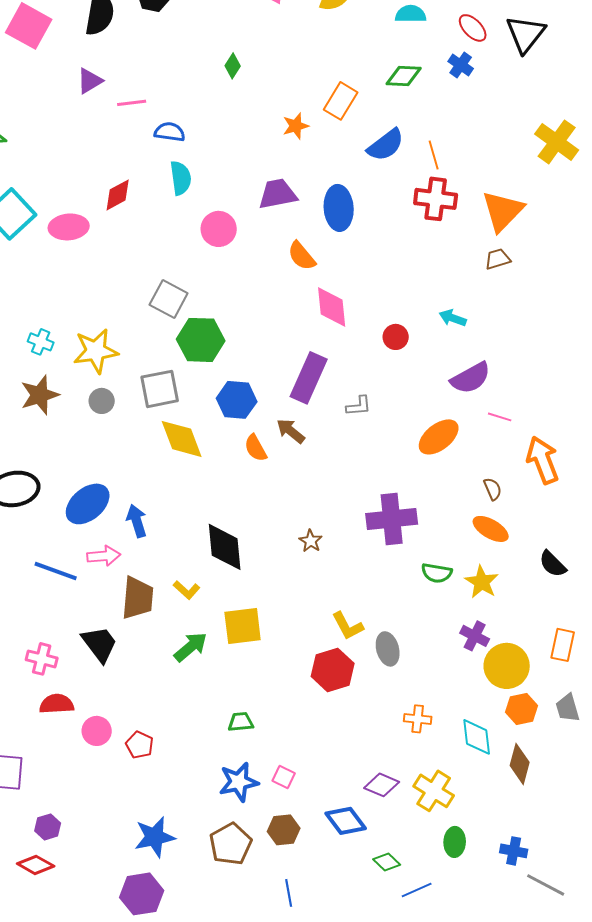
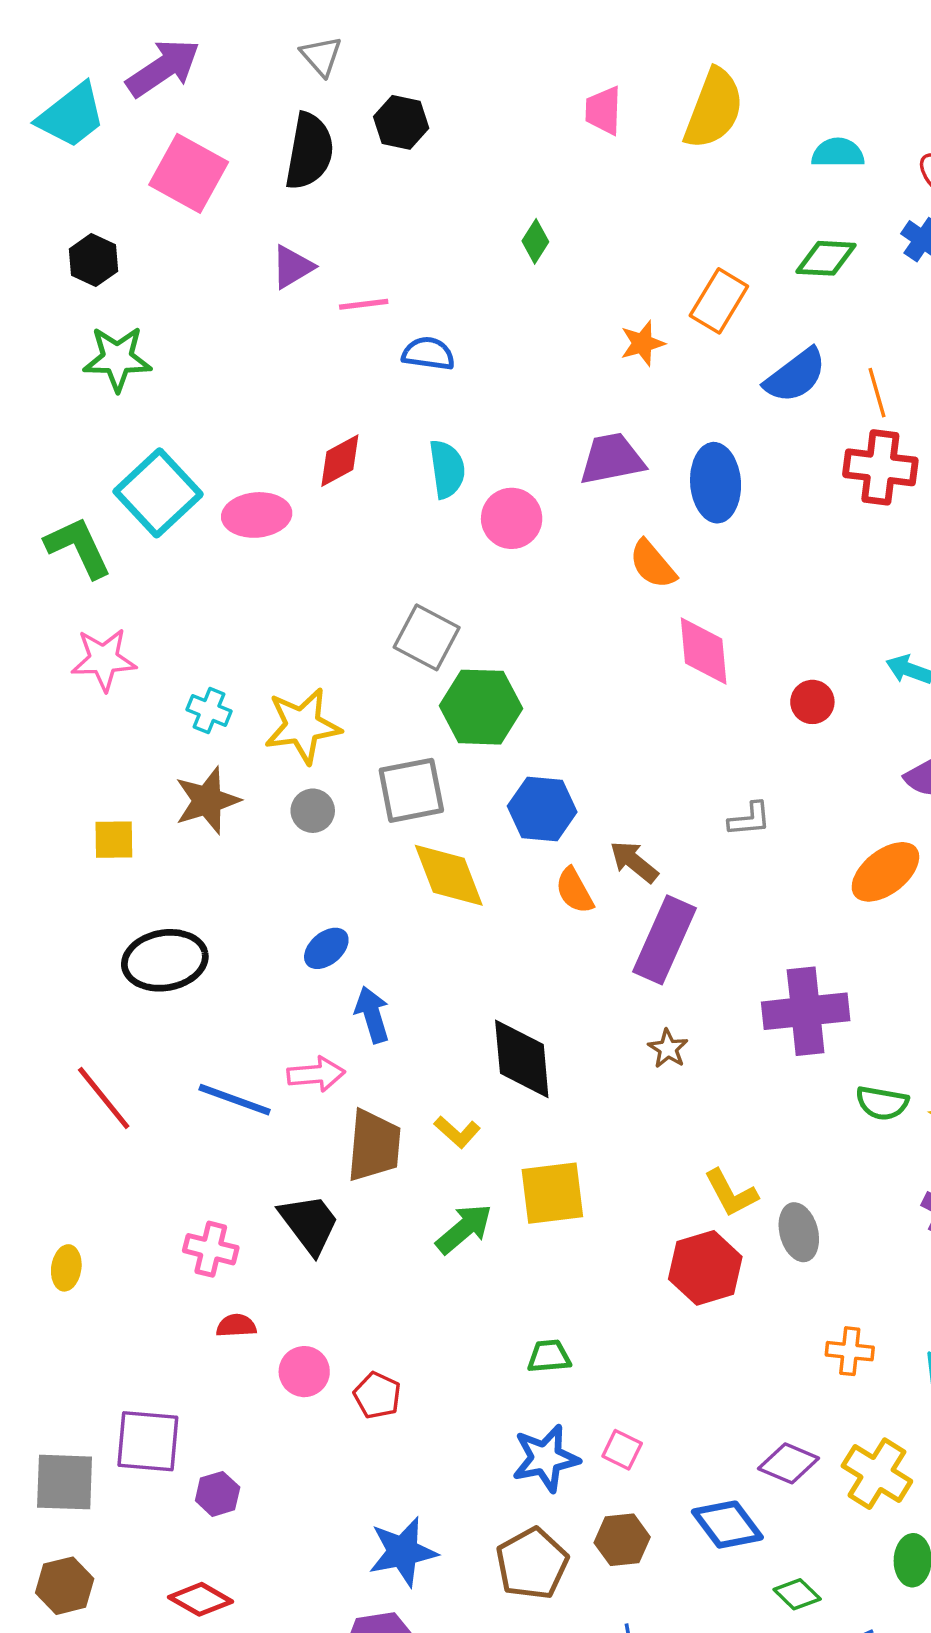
cyan semicircle: (181, 178) -> (447, 469), moved
purple rectangle: (309, 378) -> (665, 940), moved
blue ellipse: (88, 504) -> (326, 948), moved, size x0.6
red semicircle: (57, 704) -> (236, 1326), size x0.7
purple hexagon: (48, 827) -> (218, 1494), moved

